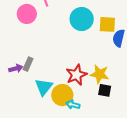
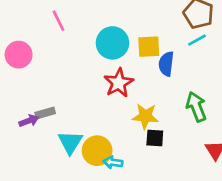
pink circle: (27, 14) -> (19, 55), moved
gray rectangle: (28, 64) -> (45, 113), turned 56
red star: (76, 75) -> (119, 83), moved

